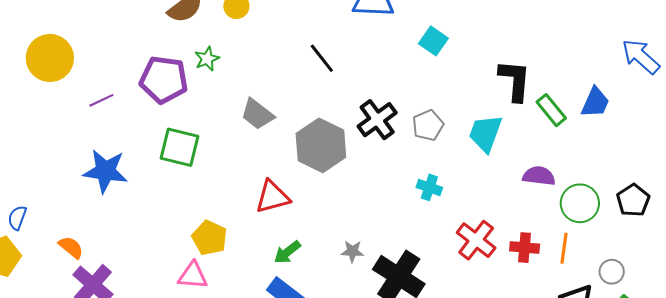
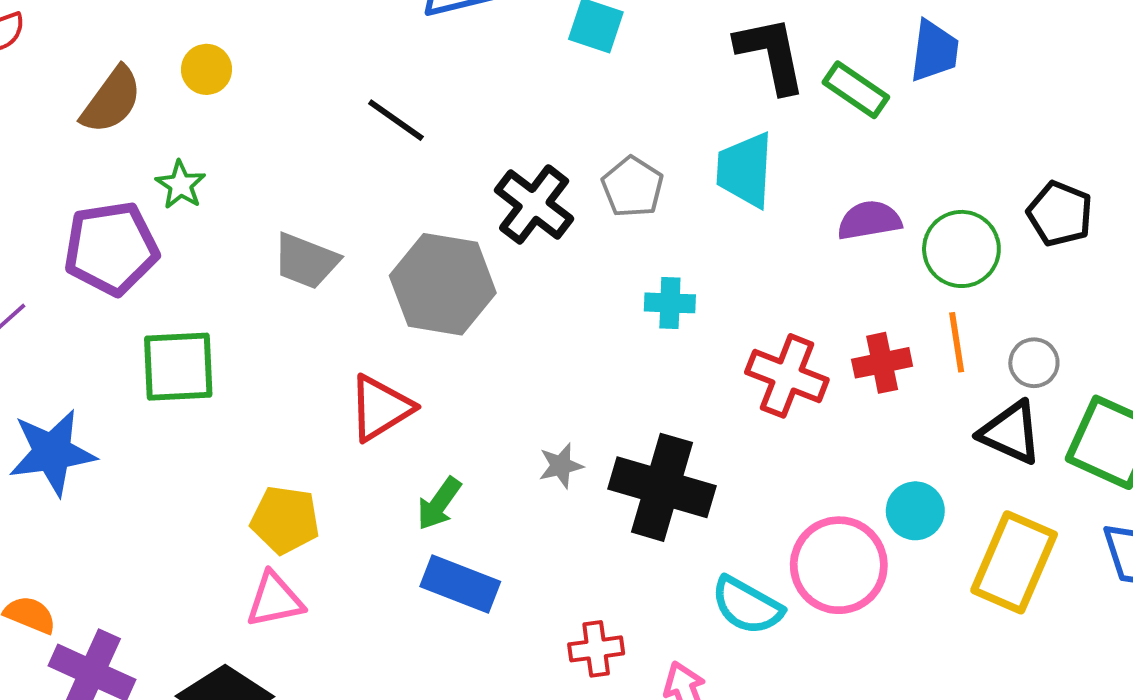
gray circle: (612, 272) -> (1034, 363), moved

